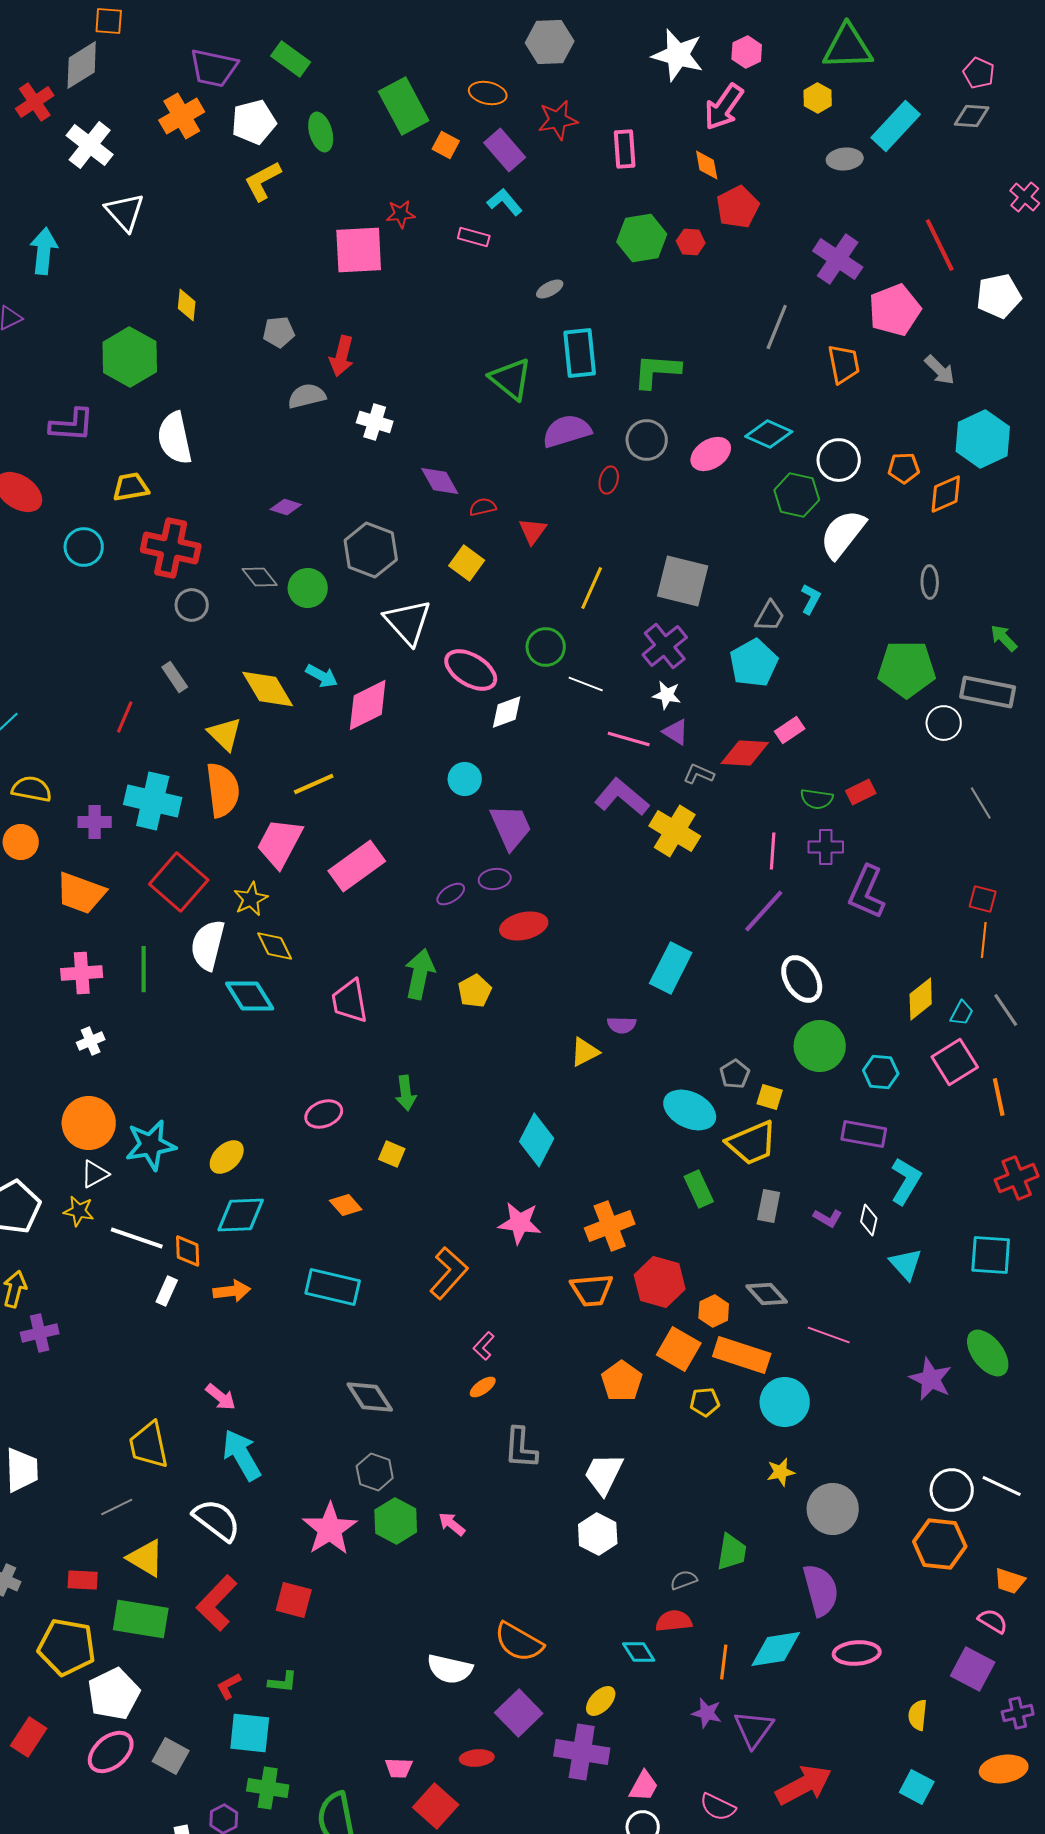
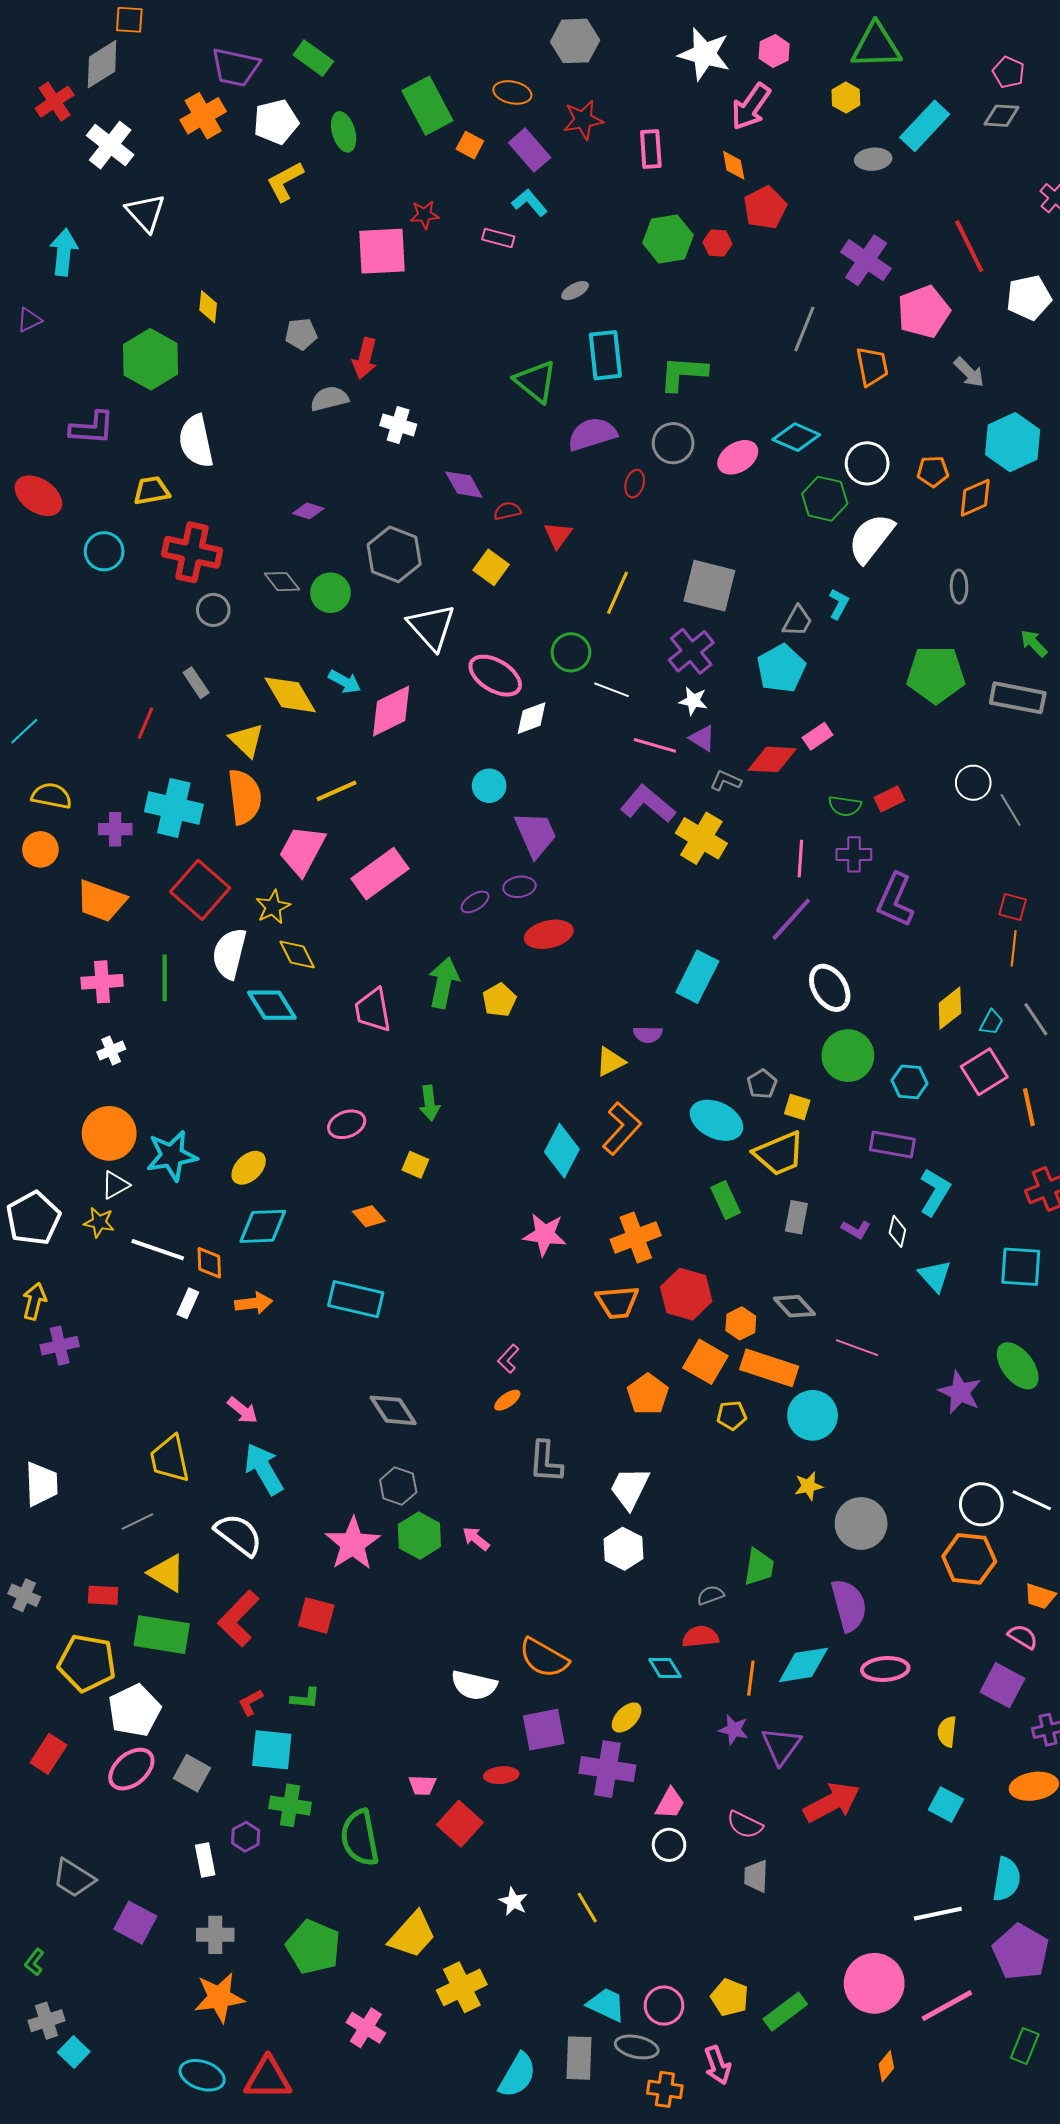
white circle: (944, 723) -> (973, 783), moved
orange L-shape: (449, 1273) -> (622, 1128), moved
purple square: (519, 1713) -> (544, 1730), turned 33

